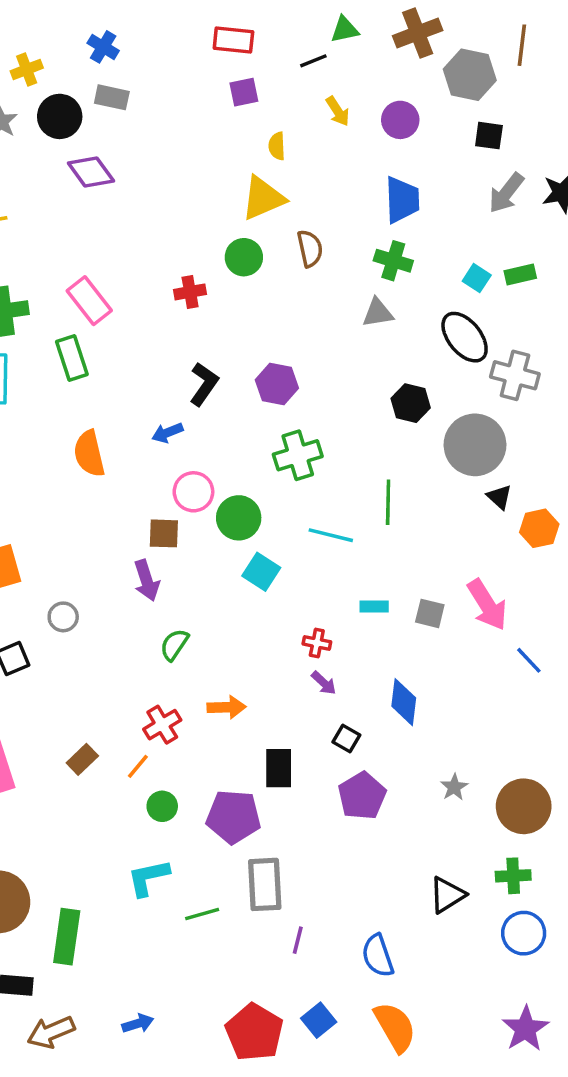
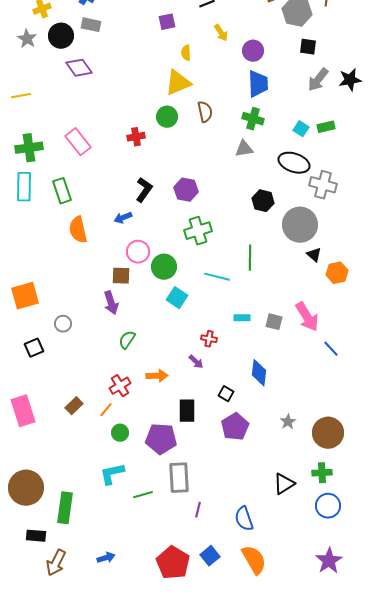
purple circle: (400, 120) -> (253, 51), moved
black ellipse: (465, 337) -> (294, 163), turned -32
green rectangle: (72, 358) -> (62, 191), moved
purple arrow: (324, 683) -> (196, 362), moved
brown arrow: (51, 1032) -> (56, 563), turned -40

